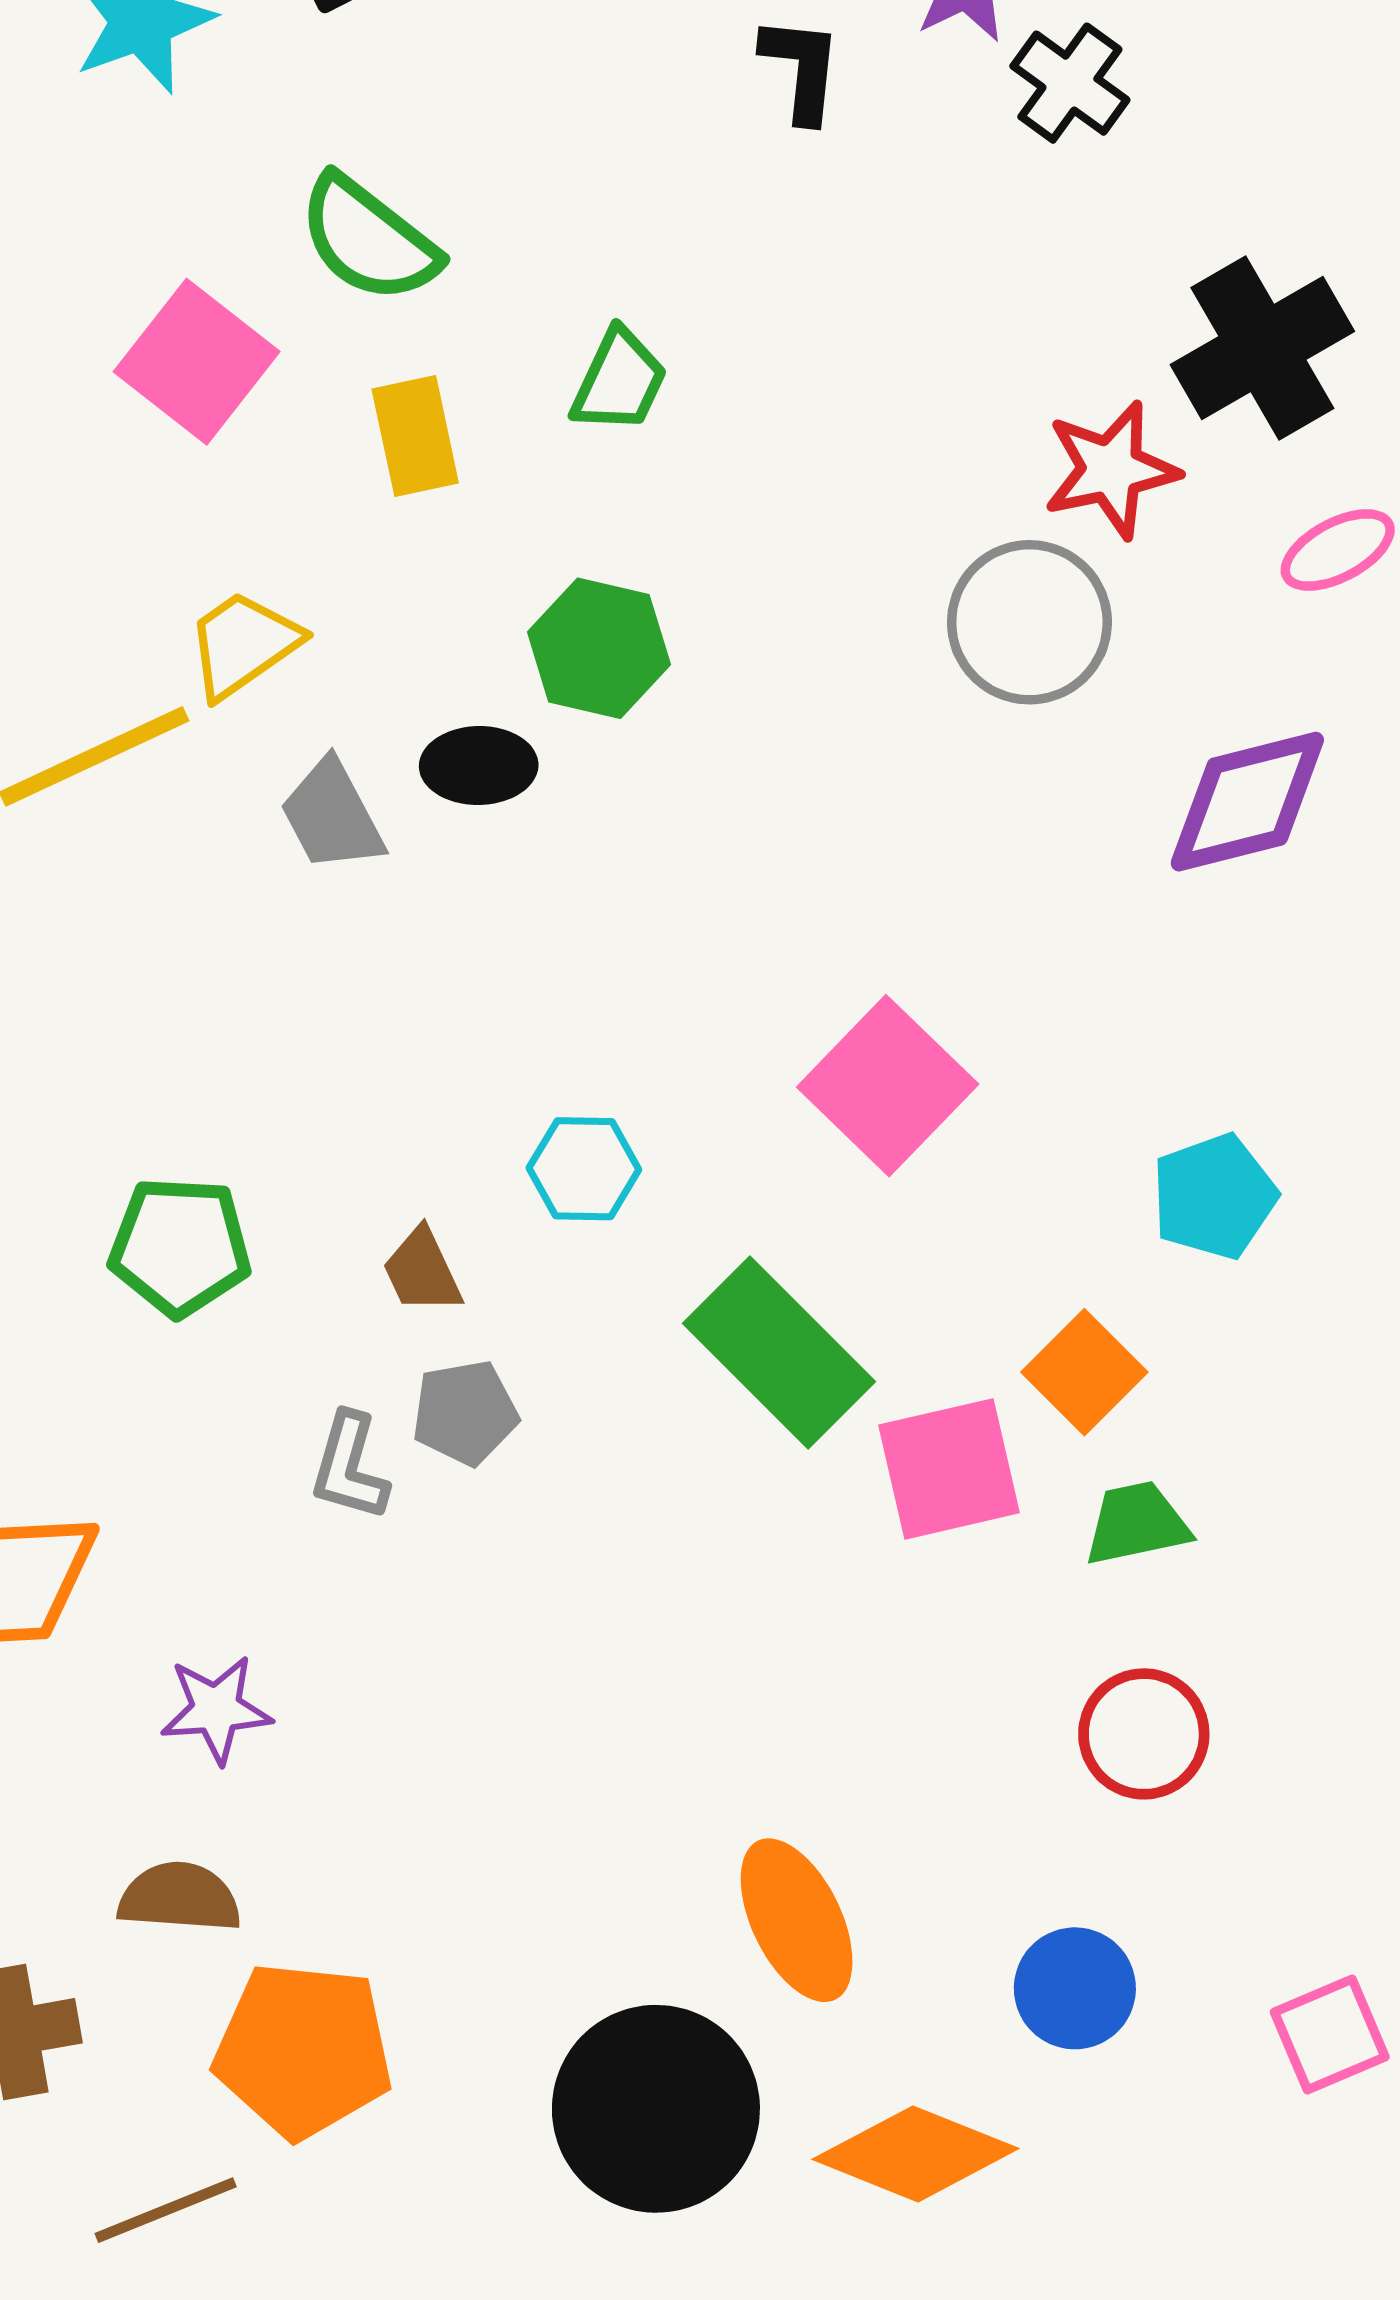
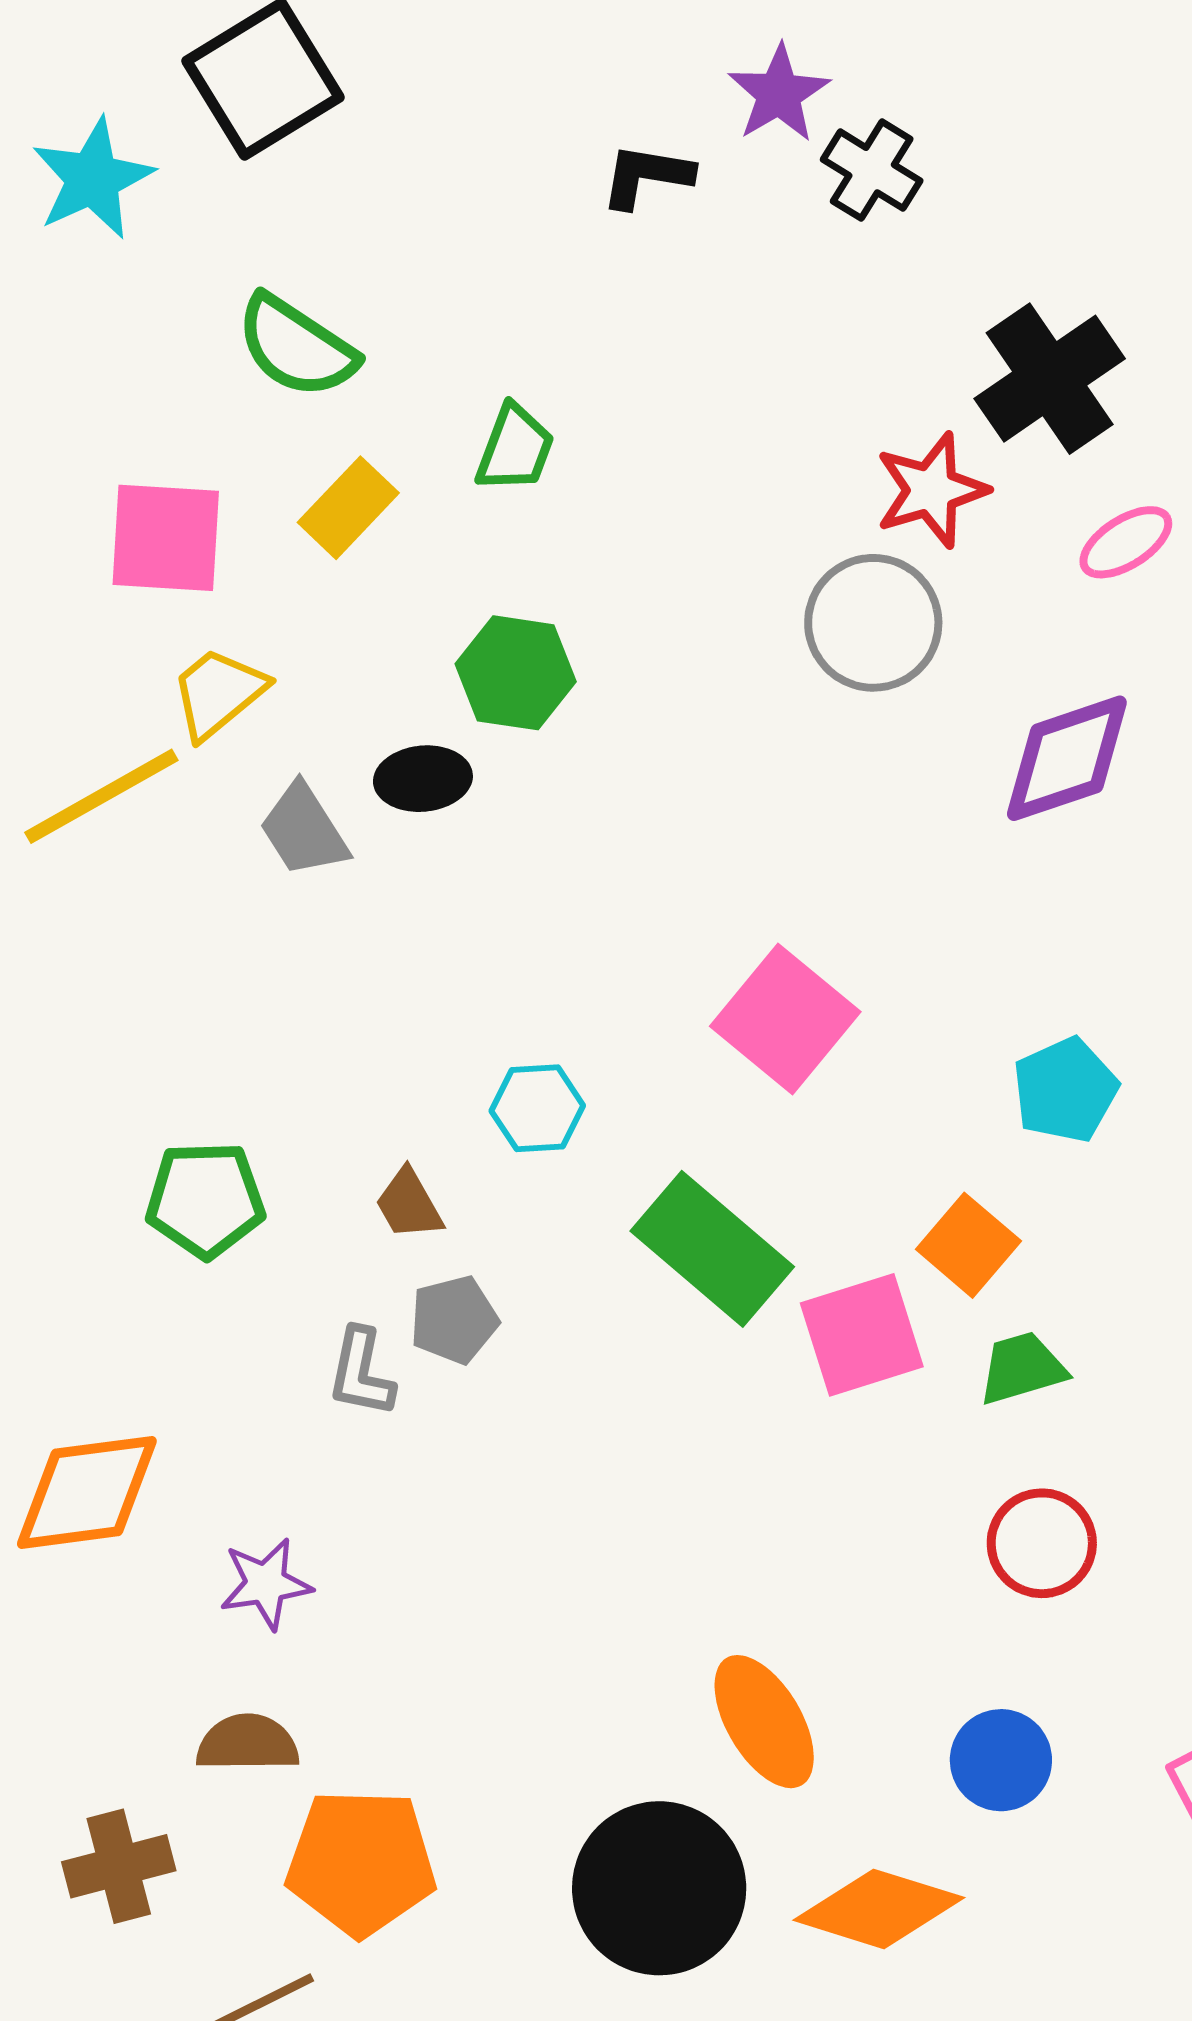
black L-shape: (801, 69) -> (647, 176), turned -82
pink square: (197, 362) -> (166, 538), moved, turned -30
yellow rectangle: (415, 436) -> (348, 508), turned 60

